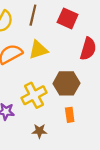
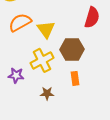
yellow triangle: (38, 50) -> (46, 29), moved, turned -48

